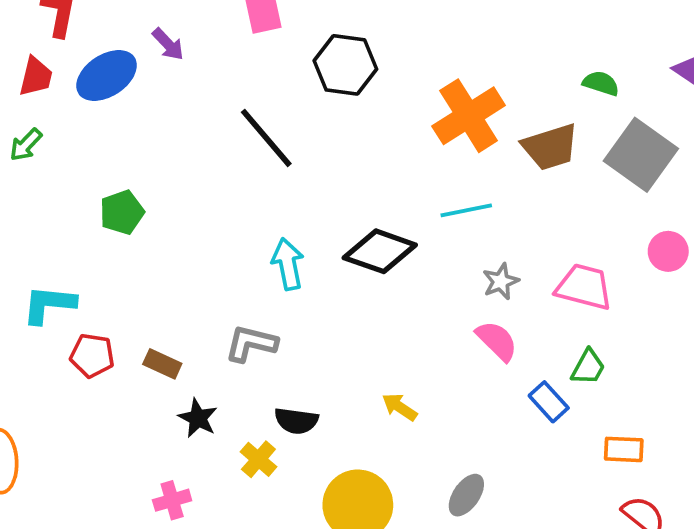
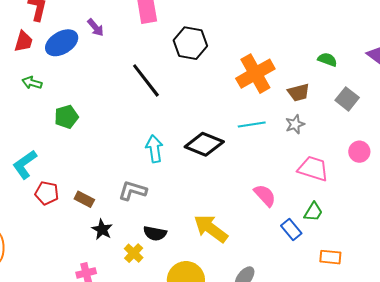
green arrow: (26, 145) -> (32, 83), moved, turned 60
brown trapezoid: (550, 147) -> (299, 92), size x0.7
gray square: (641, 155) -> (347, 99), size x0.6
gray star: (501, 281) -> (295, 124), moved
cyan L-shape: (49, 304) -> (25, 164), turned -44
yellow arrow: (400, 407) -> (211, 229), size x1.8

